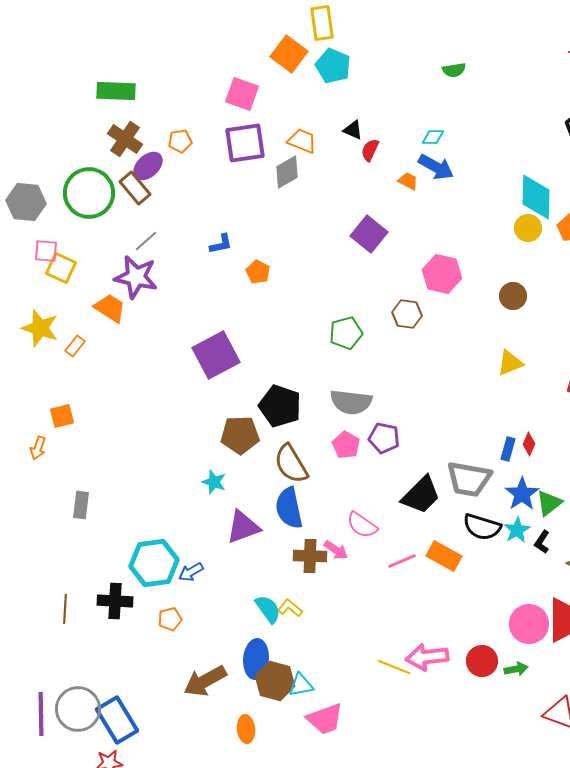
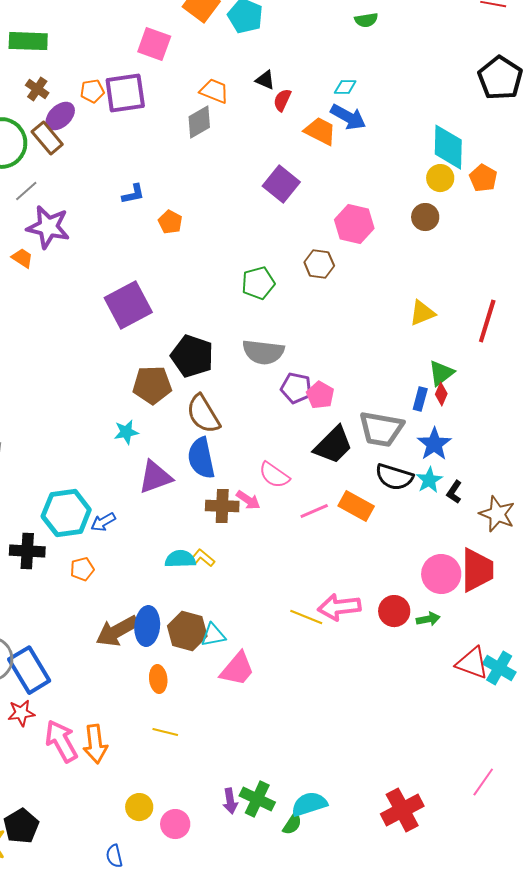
brown cross: (125, 139) -> (37, 89), size x0.7
purple square: (245, 143) -> (125, 93), moved
orange trapezoid: (408, 181) -> (320, 131), size x1.6
gray line: (146, 241) -> (26, 191), moved
brown circle: (513, 296) -> (425, 217), moved
orange trapezoid: (110, 308) -> (22, 258), size x0.7
pink pentagon: (346, 445) -> (320, 395), moved
cyan star: (214, 482) -> (126, 432), turned -30
green triangle: (549, 503) -> (441, 373), moved
cyan semicircle: (268, 609) -> (180, 559), turned -56
blue ellipse: (256, 659) -> (147, 626), moved
pink trapezoid: (325, 719) -> (237, 669), turned -30

